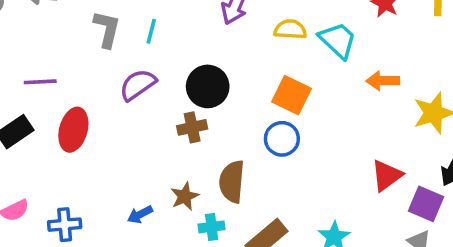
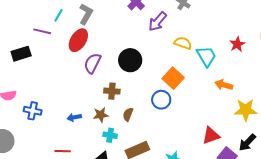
cyan line: (151, 31) -> (58, 15), moved
purple semicircle: (138, 85) -> (92, 63), moved, turned -45
brown cross: (192, 127) -> (112, 91), moved
red ellipse: (73, 130) -> (78, 40), moved
brown semicircle: (232, 182) -> (128, 114), size x0.6

